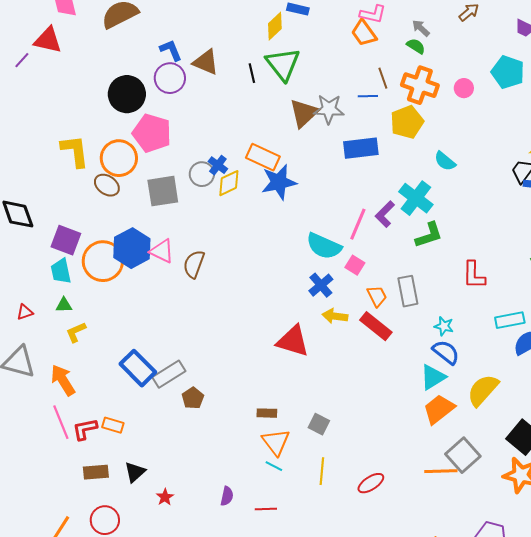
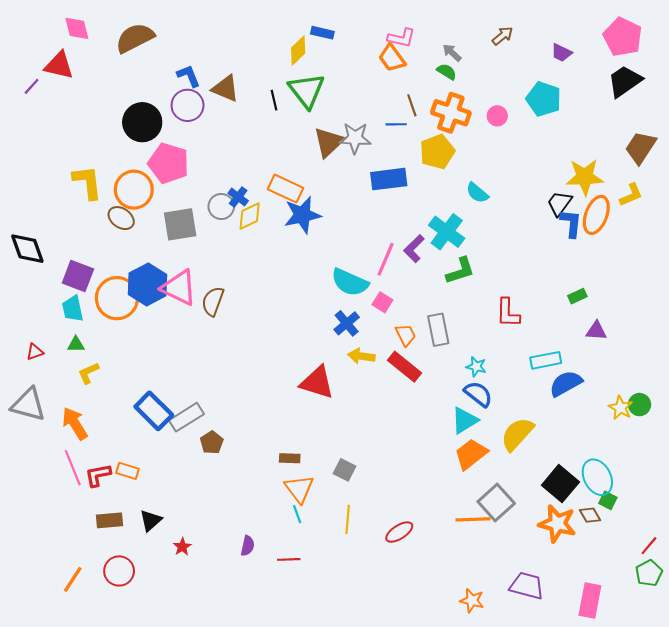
pink triangle: (162, 251) -> (179, 288), size x1.4
cyan line: (274, 466) -> (297, 514), turned 42

